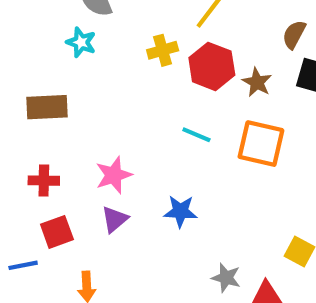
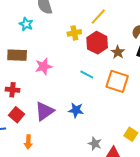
cyan star: (81, 42) -> (26, 24), moved
pink star: (114, 175) -> (44, 66), moved
purple triangle: (115, 219) -> (44, 111), size x1.5
red square: (57, 232) -> (16, 115), turned -35

